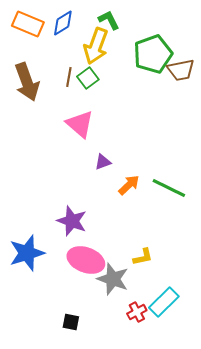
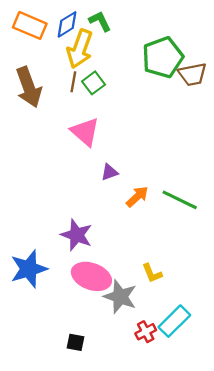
green L-shape: (109, 20) -> (100, 21), moved
yellow arrow: (96, 46) -> (80, 49), moved
yellow L-shape: (143, 257) -> (152, 273), turned 80

